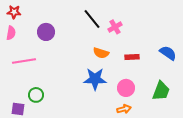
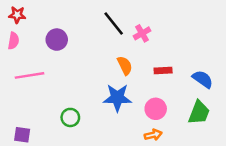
orange semicircle: (101, 53) -> (125, 66), turned -133
blue semicircle: (168, 53) -> (203, 79), moved
green circle: (36, 95) -> (70, 117), moved

